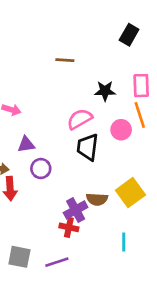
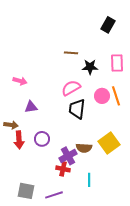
brown line: (65, 60) -> (71, 53), moved
orange line: (140, 115) -> (116, 96), moved
purple circle: (41, 169) -> (42, 139), moved
cyan line: (124, 242) -> (89, 180), moved

